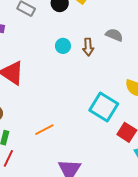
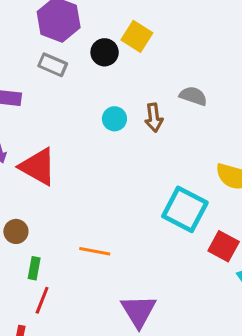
orange line: (44, 130) -> (95, 251), turned 42

